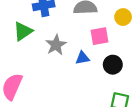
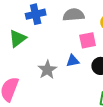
gray star: (56, 45) -> (47, 70), moved

